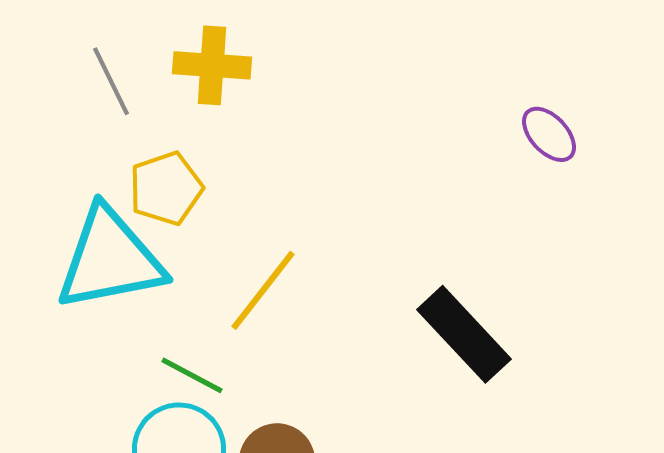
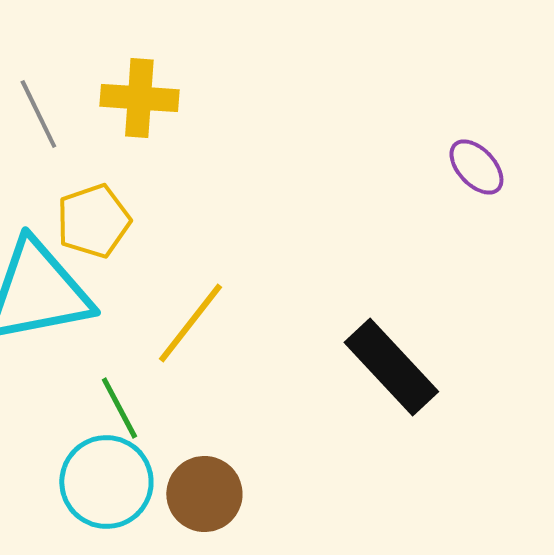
green line: (192, 375) -> (119, 408), turned 34

